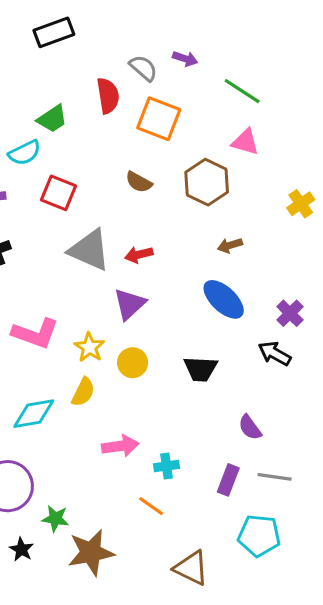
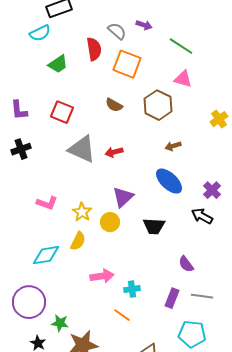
cyan semicircle: (25, 153) -> (40, 33), moved
purple triangle: (129, 304) -> (123, 197), moved
pink L-shape: (35, 333) -> (47, 203), size x0.7

